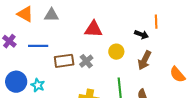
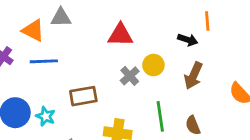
orange triangle: (25, 14) -> (33, 30), moved
brown rectangle: (64, 61) -> (83, 96), moved
gray cross: (86, 61) -> (130, 76), moved

